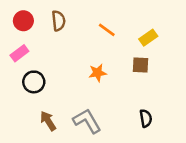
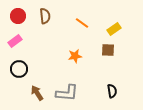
black circle: (34, 82) -> (19, 69), moved
gray L-shape: (87, 121) -> (67, 93), turned 125

